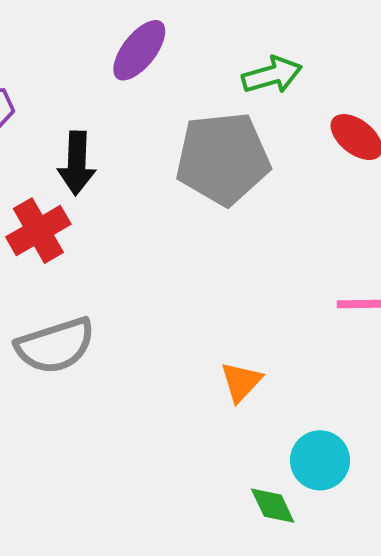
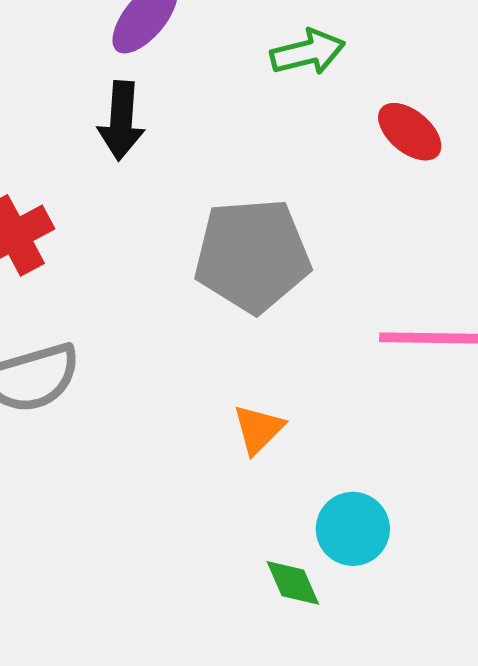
gray pentagon: (223, 159) -> (252, 255), moved
black arrow: (77, 163) -> (121, 121), moved

